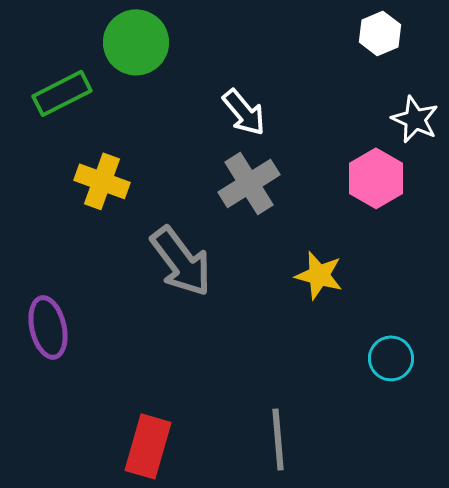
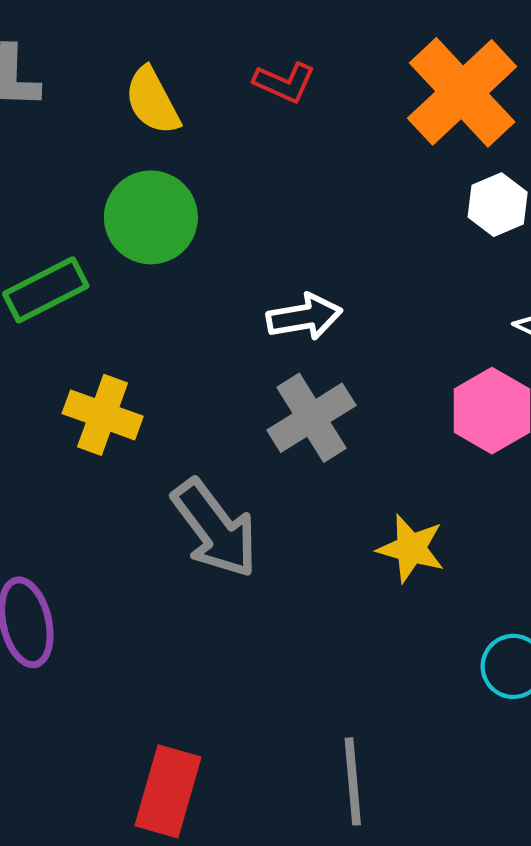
white arrow: (244, 112) -> (304, 317), turned -60

